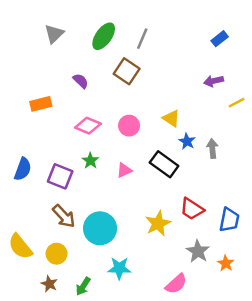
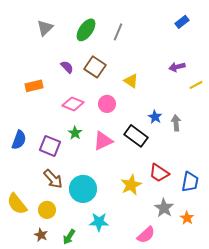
blue rectangle: (220, 39) -> (182, 22), moved
brown square: (127, 71) -> (95, 67), moved
yellow triangle: (171, 118) -> (131, 81), moved
pink triangle: (124, 170) -> (103, 141), size x1.5

